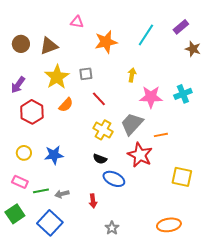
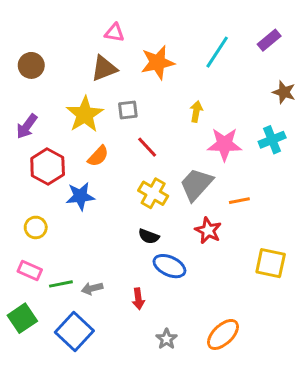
brown triangle: (49, 46) -> (104, 68), moved
brown star: (193, 49) -> (284, 92), moved
blue star: (54, 155) -> (80, 196), moved
red star: (140, 155) -> (208, 230), size x0.7
orange ellipse: (169, 225) -> (223, 334), moved, turned -35

